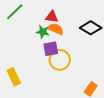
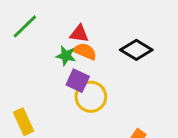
purple square: (51, 49) -> (78, 81), turned 35

